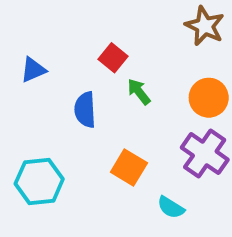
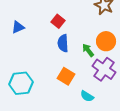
green arrow: (139, 92) -> (88, 50), moved
blue semicircle: (85, 110) -> (63, 43), moved

